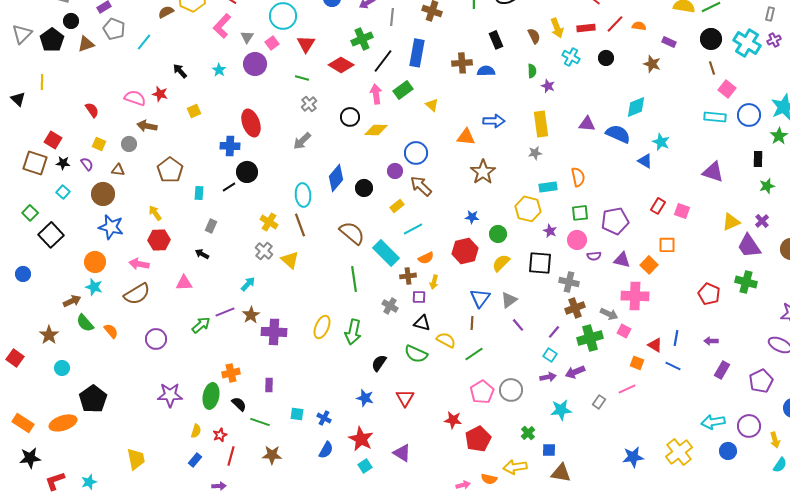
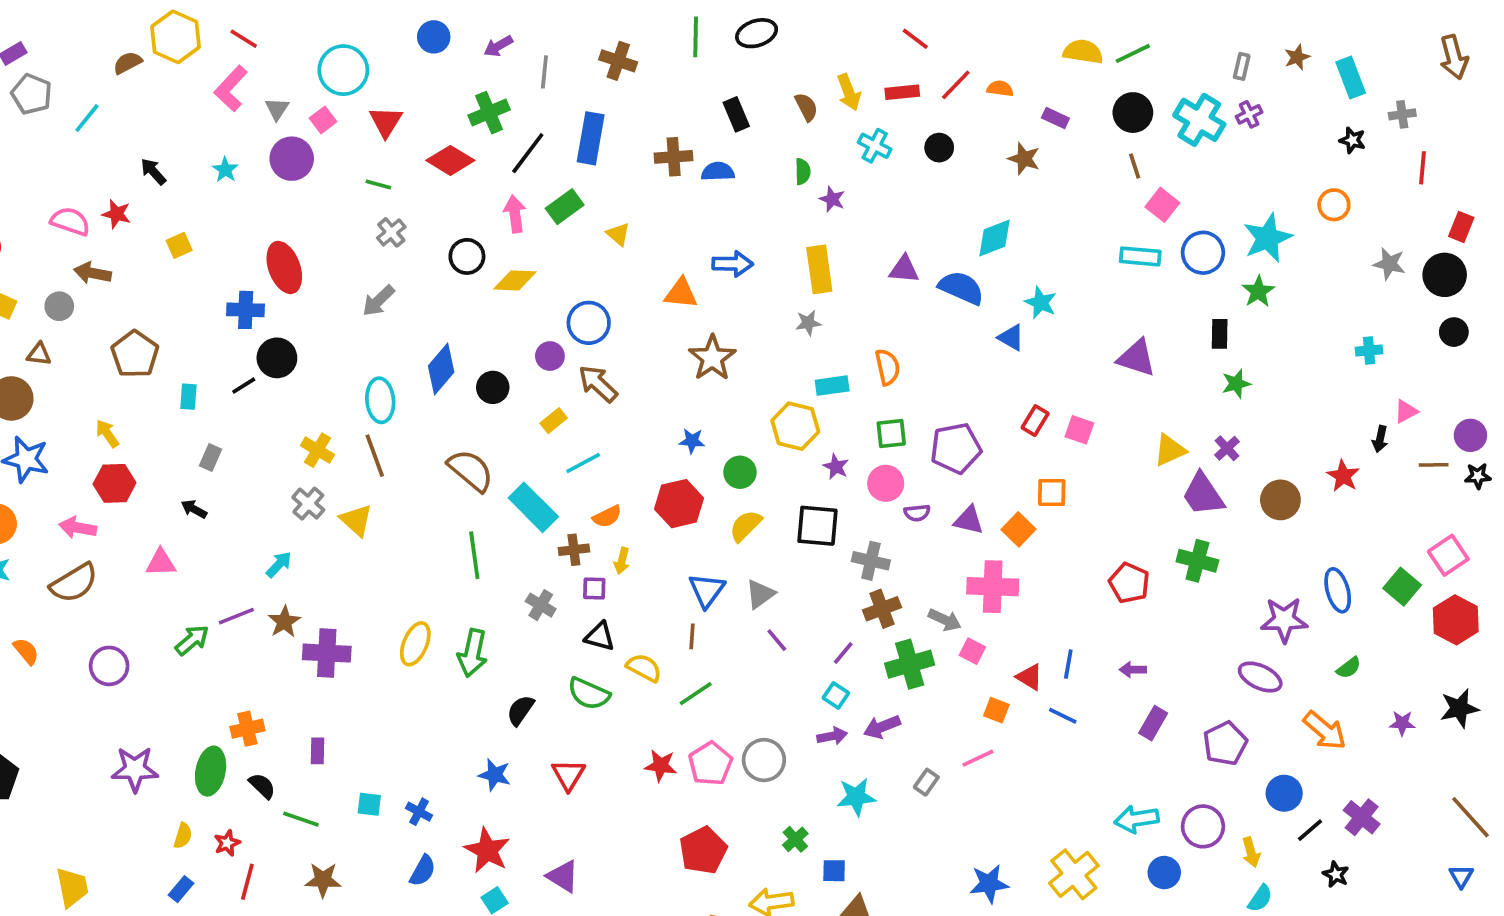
red star: (453, 420) -> (661, 766), moved

